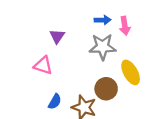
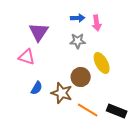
purple triangle: (57, 36) -> (39, 32), size x1.5
gray star: (103, 47) -> (78, 41), size x0.7

